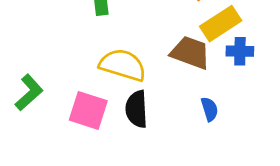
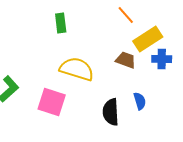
brown trapezoid: (190, 53) -> (126, 60), size x0.7
black semicircle: (136, 109) -> (111, 112), moved

